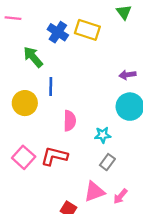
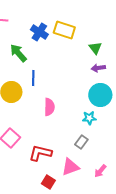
green triangle: (124, 12) -> (95, 48), moved
cyan star: (103, 135) -> (89, 118), moved
red L-shape: (54, 156) -> (40, 153), moved
pink arrow: (120, 196) -> (100, 171), moved

